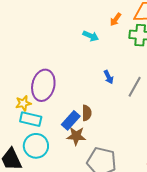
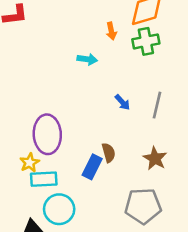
orange arrow: (116, 19) -> (111, 31), turned -32
brown star: (76, 136) -> (155, 158), moved, turned -30

